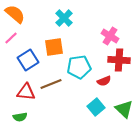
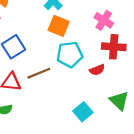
orange square: (54, 47) -> (59, 26), moved, turned 30
cyan square: (96, 107) -> (83, 112), moved

